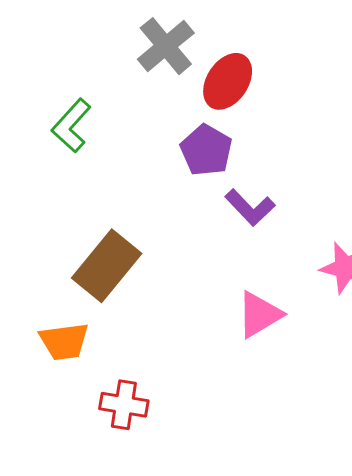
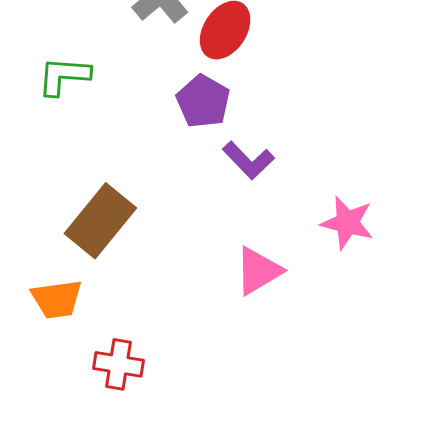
green L-shape: (71, 126) -> (64, 76), turned 52

